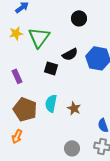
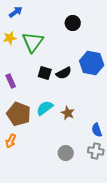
black semicircle: (70, 54) -> (64, 73), moved
cyan semicircle: (51, 103) -> (45, 108), turned 42

